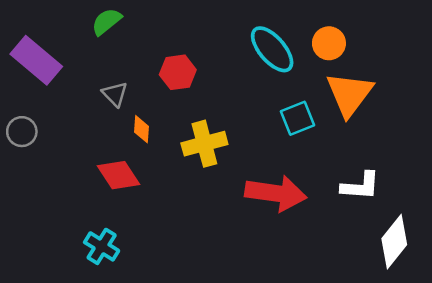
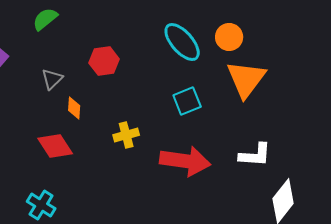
gray triangle: (115, 94) -> (52, 79), turned 30
cyan square: (298, 118) -> (187, 101), moved
yellow cross: (204, 144) -> (126, 135), moved, size x0.7

